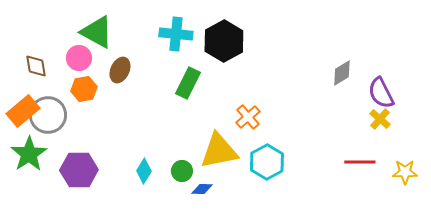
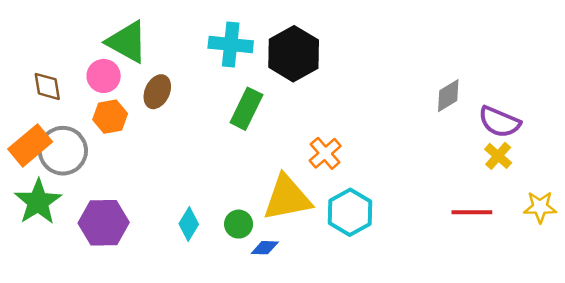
purple semicircle: (381, 93) -> (499, 122), turned -40
yellow star: (405, 172) -> (540, 207), moved

